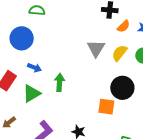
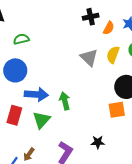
blue arrow: (34, 68) -> (36, 94), size x1.6

